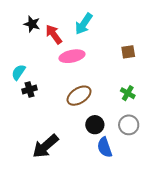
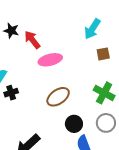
cyan arrow: (84, 24) -> (92, 29), moved
green cross: (128, 93) -> (104, 93), size x1.5

